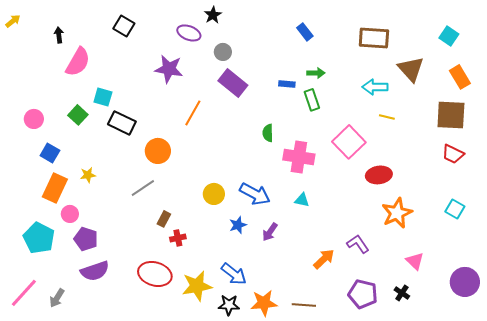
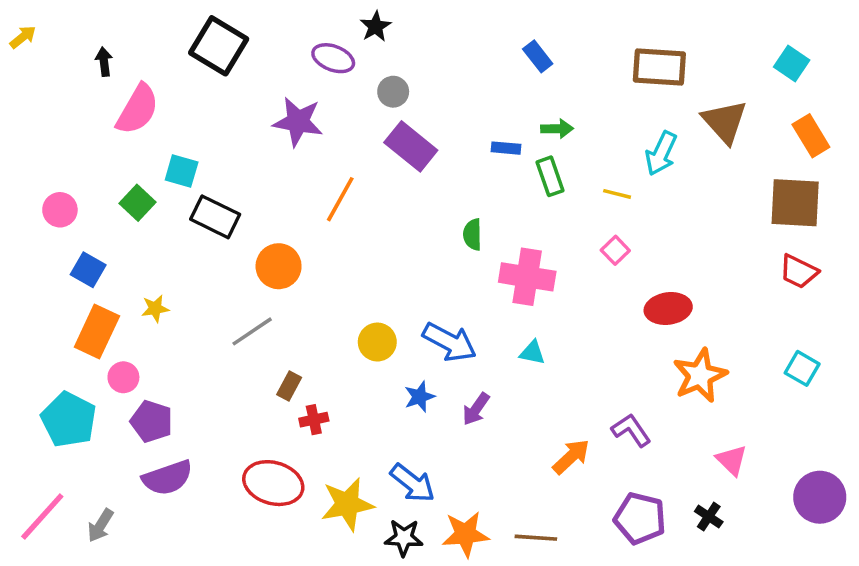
black square: (124, 26) -> (219, 46), size x1.5
cyan arrow: (375, 87) -> (661, 153), turned -65
yellow line: (387, 117) -> (617, 194), moved
pink square: (349, 142) -> (615, 250), size x0.5

